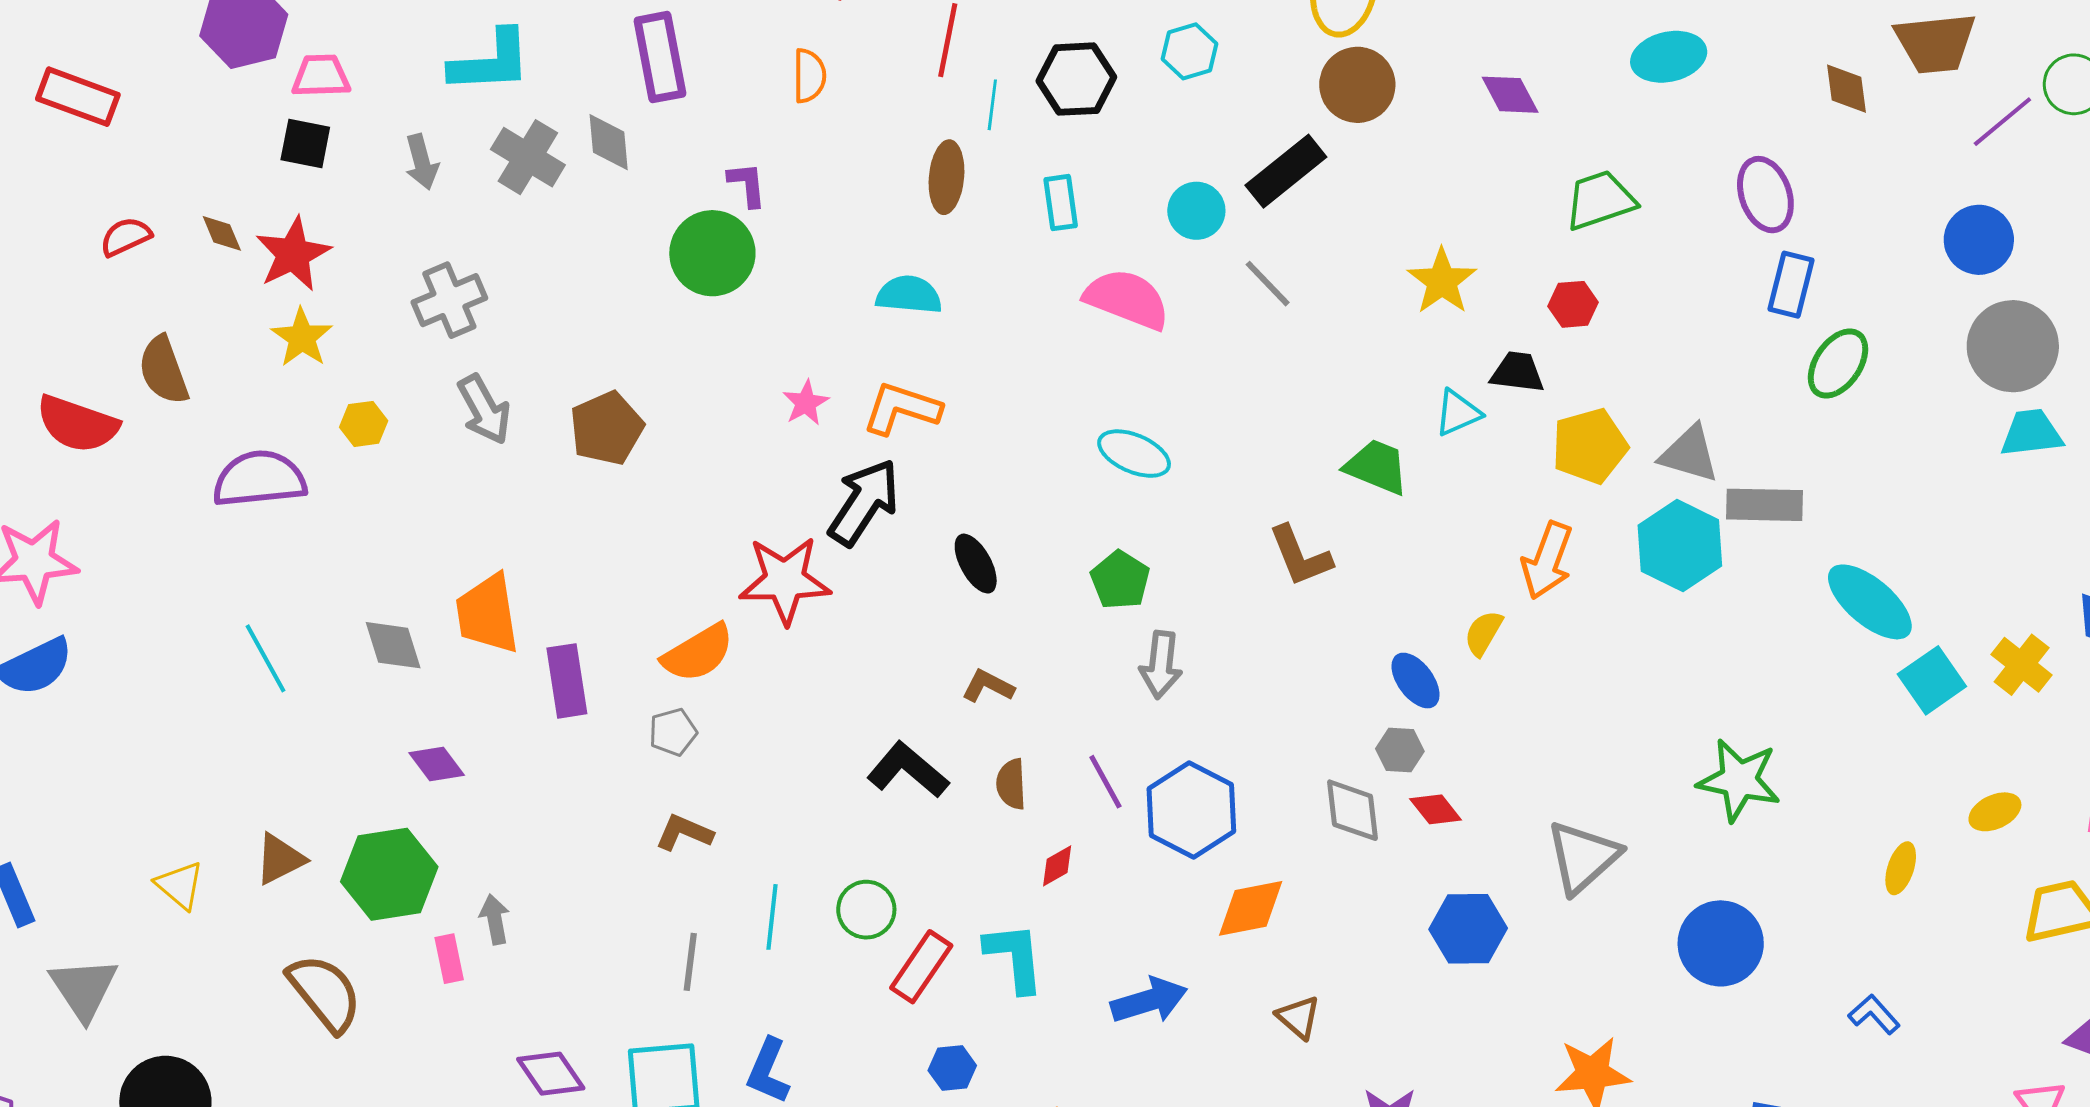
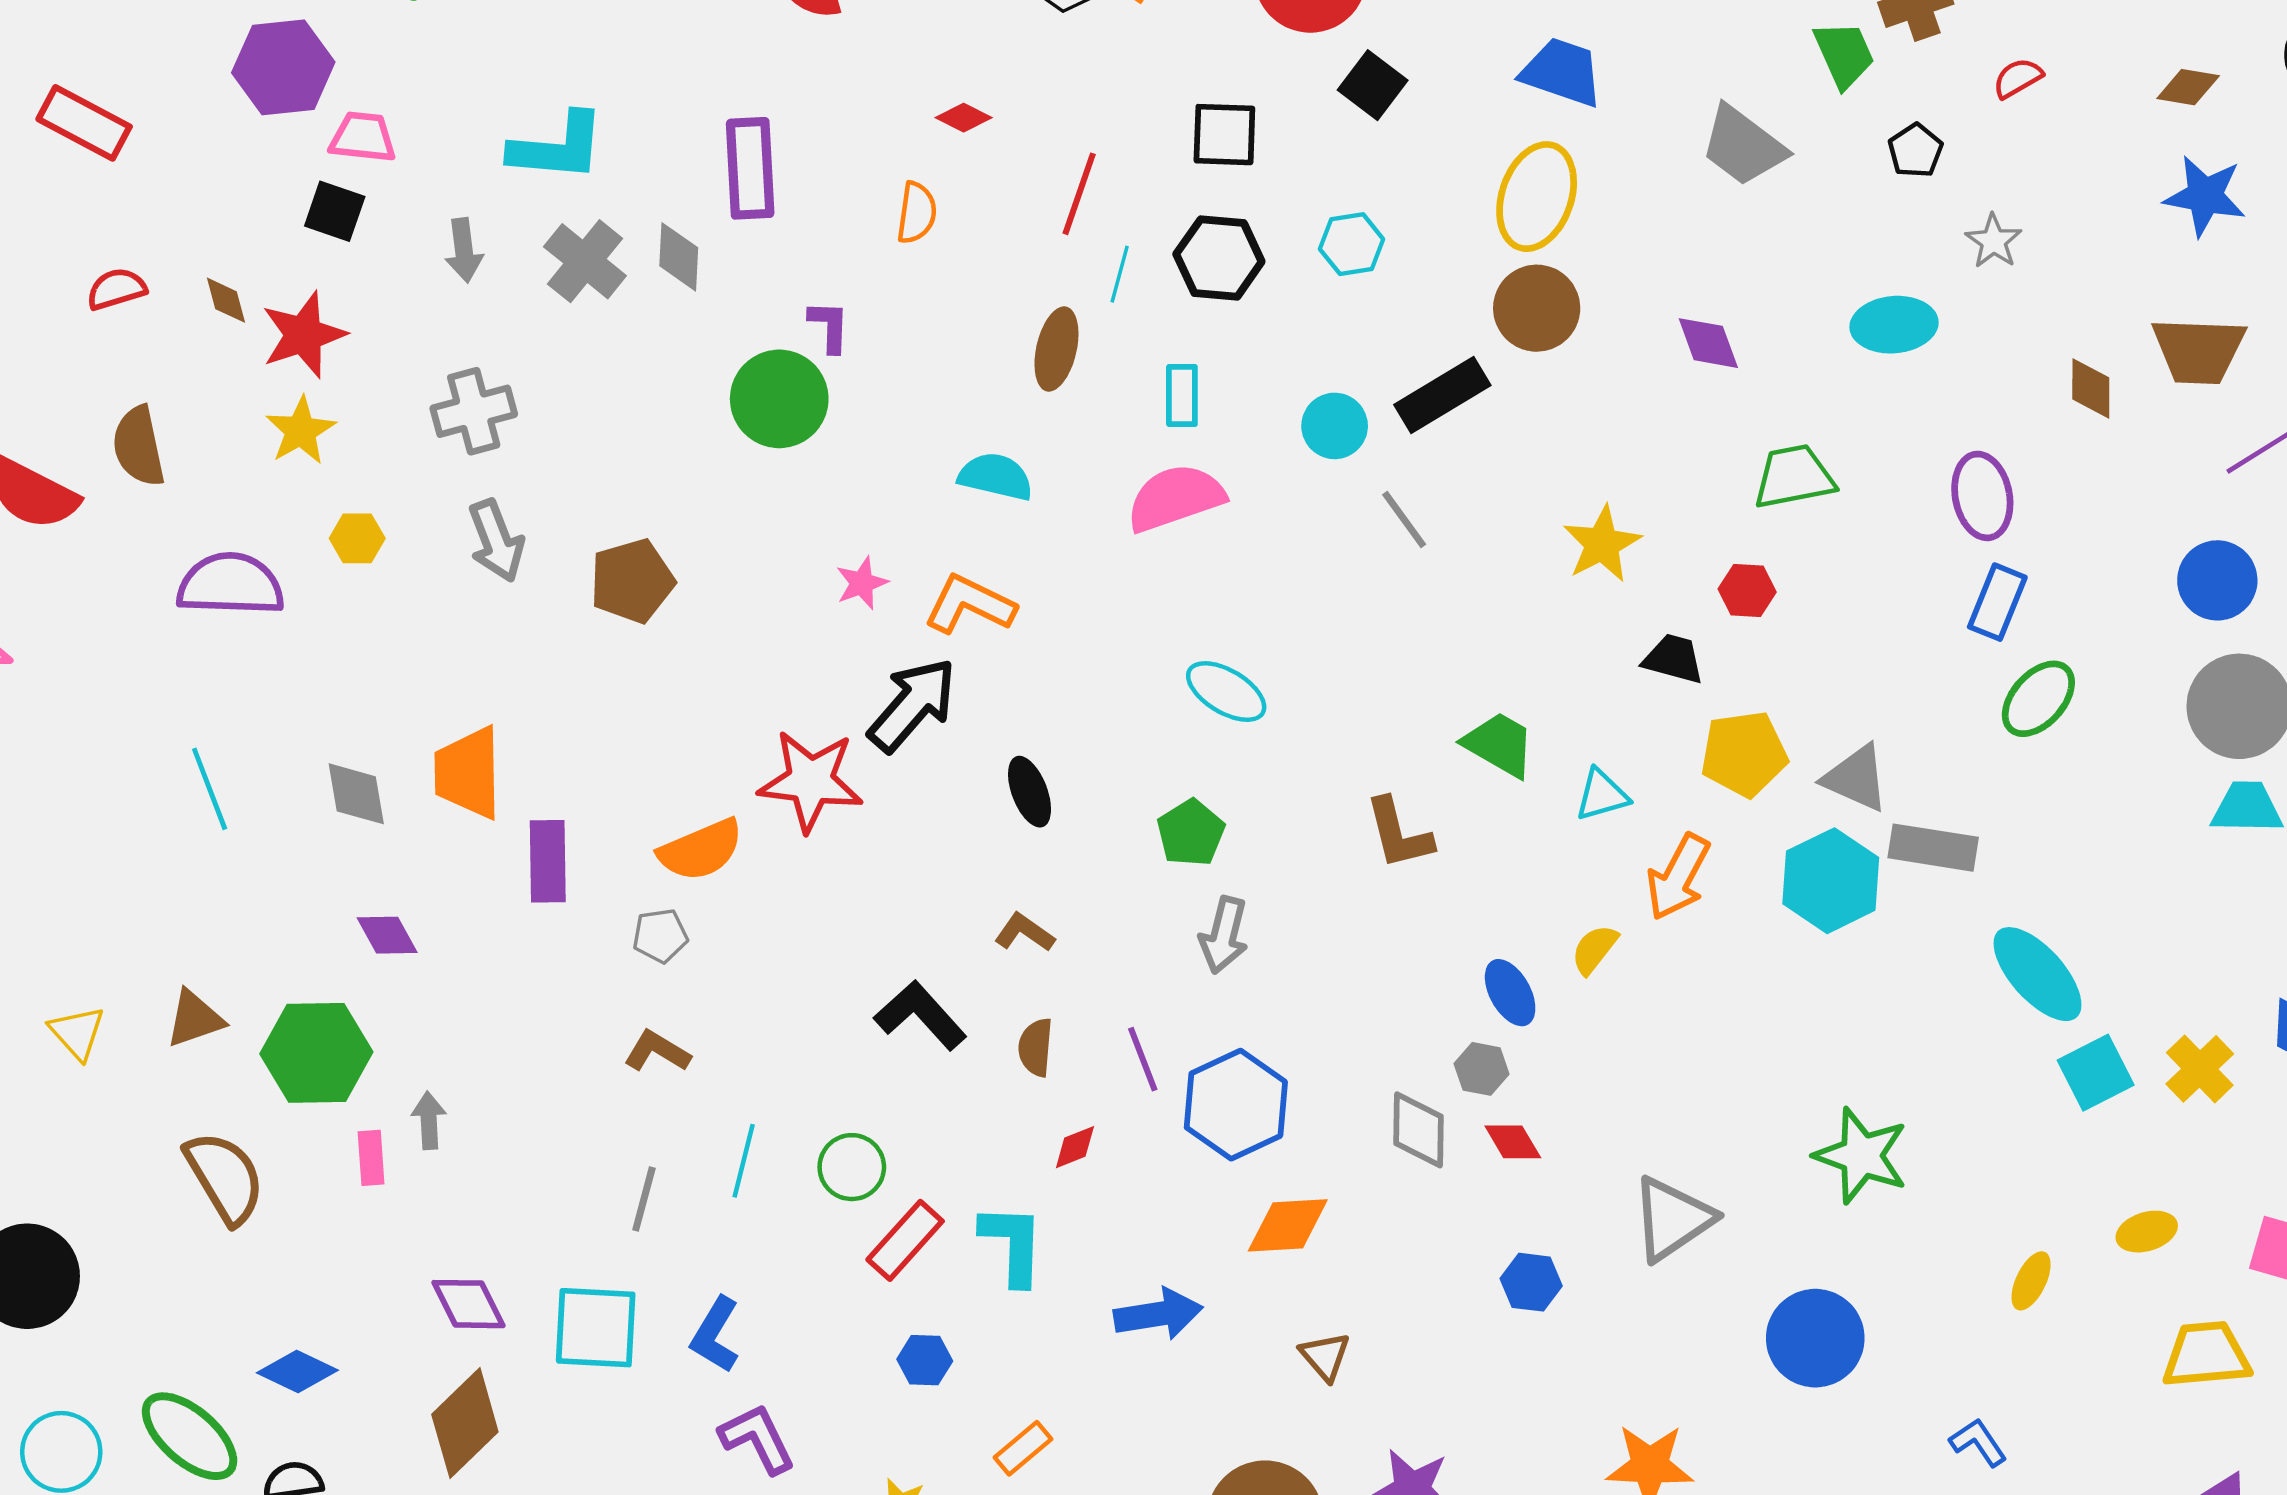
pink semicircle: (1127, 299) -> (1175, 498), moved, turned -48
cyan triangle: (1458, 413) -> (1602, 795), moved
blue hexagon: (1468, 929) -> (1531, 1282), size x0.7

